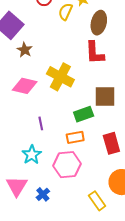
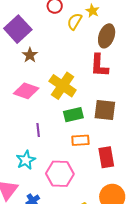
green rectangle: (84, 114) -> (73, 115), moved
orange rectangle: (75, 137) -> (80, 140), moved

